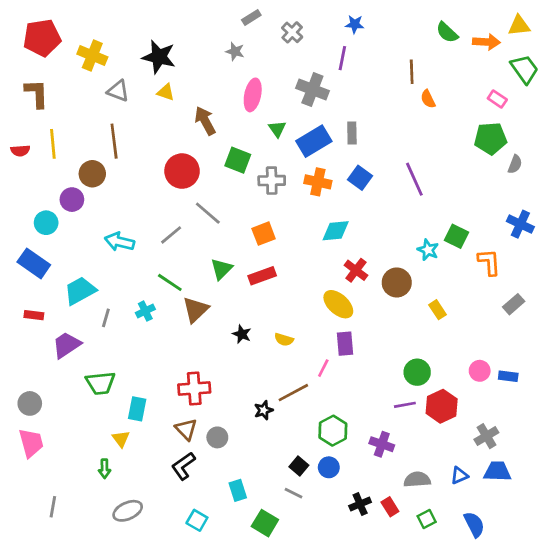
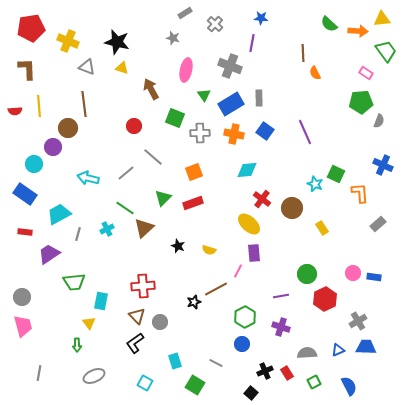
red circle: (182, 171) -> (134, 126), size x0.6
purple line: (405, 405) -> (281, 296), moved
black square: (299, 466) -> (251, 393), moved

